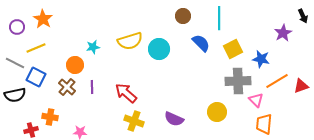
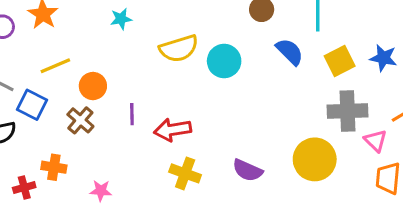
cyan star: (93, 47) -> (121, 19), moved
yellow line: (36, 48) -> (55, 66), moved
blue star: (261, 59) -> (383, 58), moved
purple line: (92, 87) -> (132, 114), moved
red arrow: (126, 93) -> (173, 130), turned -50
yellow circle: (217, 112) -> (315, 159), size x1.4

